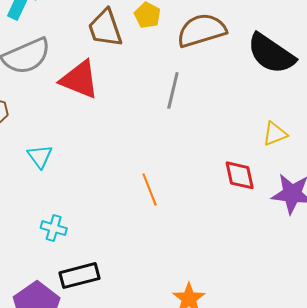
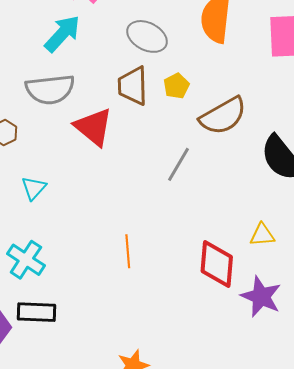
brown semicircle: (202, 30) -> (223, 116), turned 150
red diamond: (240, 175) -> (217, 264), size x1.4
cyan cross: (54, 228) -> (26, 260), size x1.5

